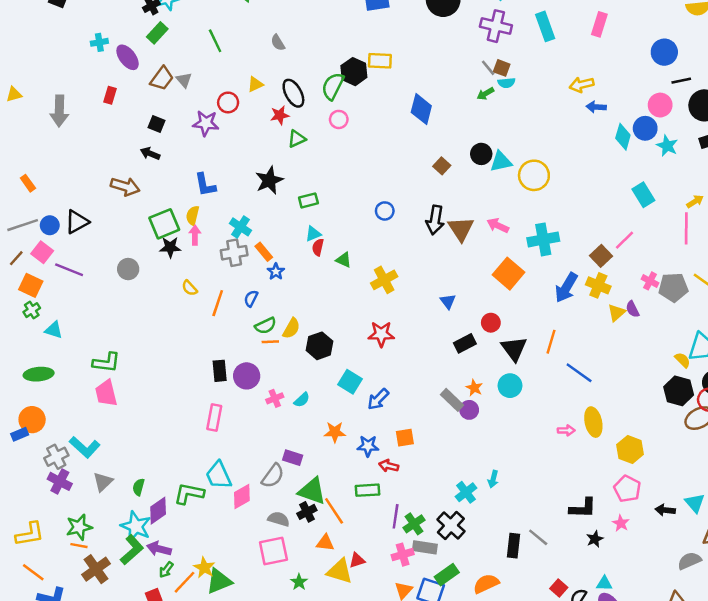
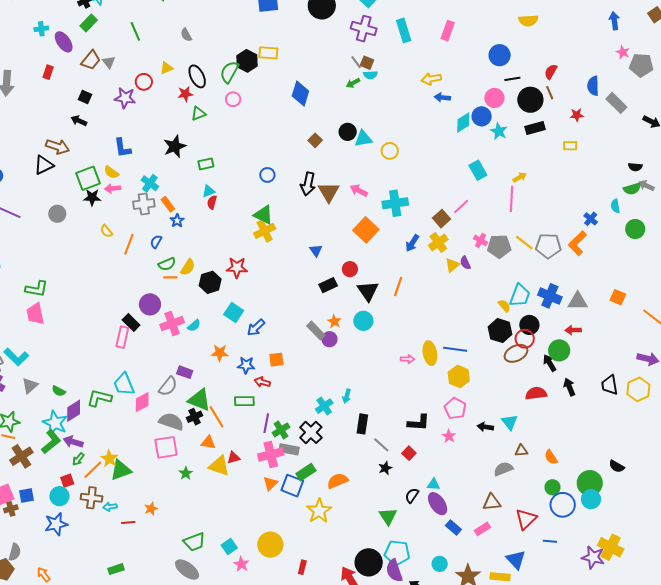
cyan diamond: (623, 137) -> (463, 122), turned 40
yellow circle: (534, 175) -> (390, 151), size x0.7
yellow semicircle: (193, 215) -> (111, 172), turned -70
black triangle: (77, 222) -> (44, 165), moved
pink arrow: (195, 235) -> (113, 188), turned -98
green triangle: (344, 260) -> (263, 215), moved, size x1.5
yellow cross: (598, 285) -> (438, 242), turned 30
blue arrow: (566, 288) -> (412, 243), size x0.7
red star: (381, 334) -> (237, 268), moved
black rectangle: (220, 371) -> (131, 322), moved, turned -42
blue line: (579, 373) -> (455, 349), moved, turned -30
pink cross: (275, 398) -> (172, 323), size x1.6
green semicircle: (139, 487) -> (59, 391), turned -80
gray semicircle: (279, 519) -> (171, 422), size x1.4
black star: (595, 539) -> (385, 468), moved
black rectangle: (514, 546) -> (362, 424), moved
pink cross: (403, 555) -> (271, 454), size x1.4
red square: (559, 588) -> (409, 453), moved

